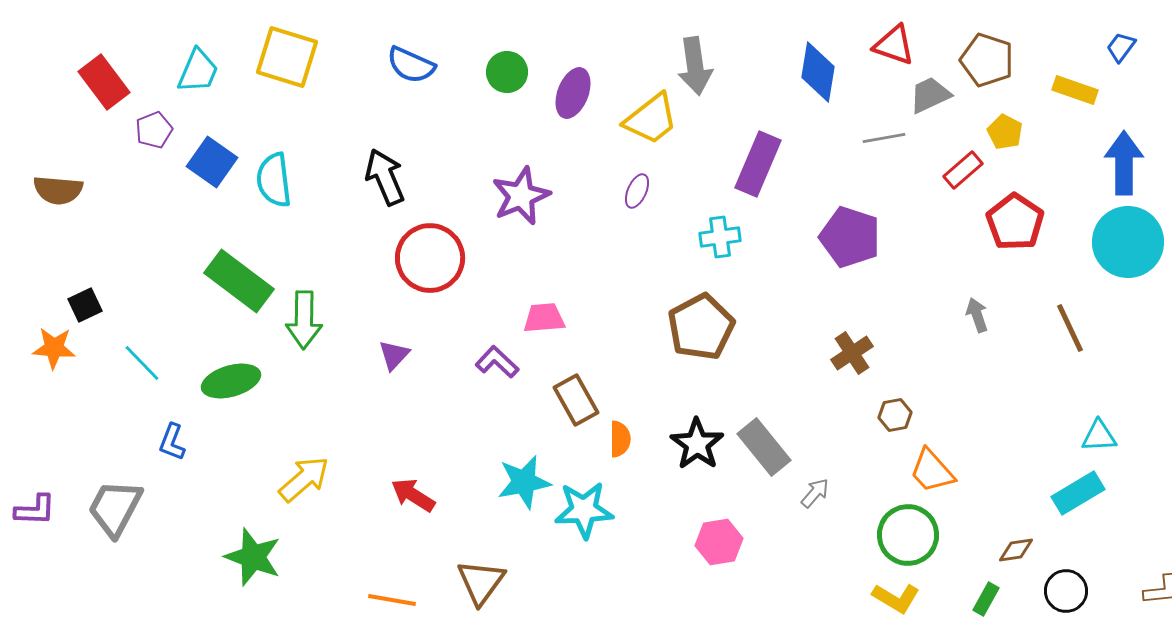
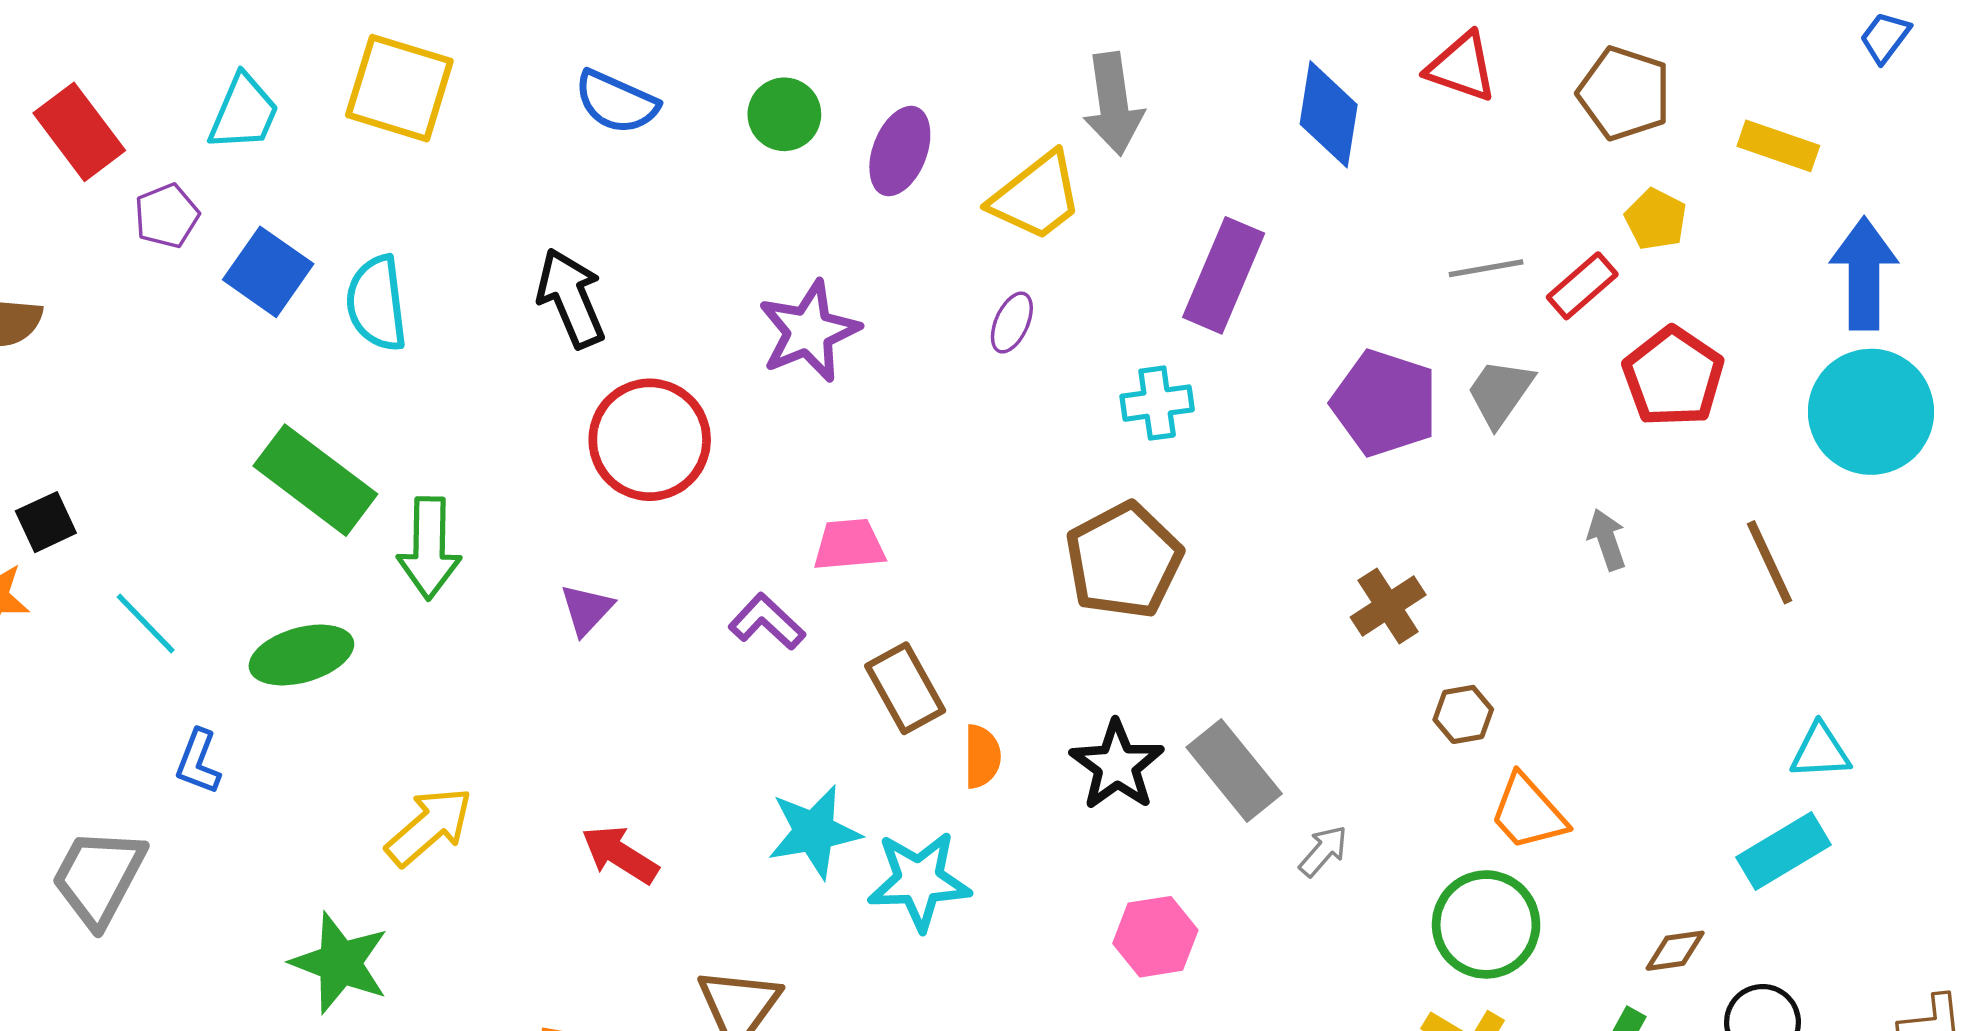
blue trapezoid: (1121, 47) -> (1885, 37), moved
gray trapezoid: (930, 95) -> (1500, 393), moved, turned -30
gray line: (884, 138) -> (1486, 268), moved

